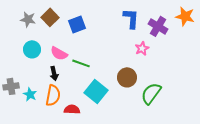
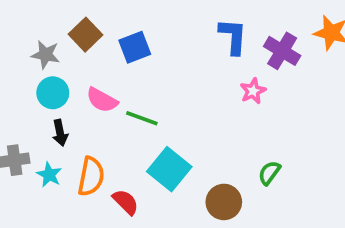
gray star: (28, 19) -> (46, 55), moved
black arrow: (54, 73) -> (60, 133), moved
brown circle: (127, 77) -> (224, 202), moved
green semicircle: (151, 93) -> (269, 173), size x0.6
red semicircle: (72, 109) -> (126, 202), turned 42

